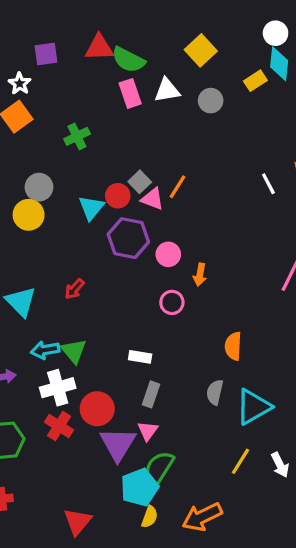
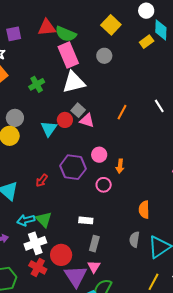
white circle: (276, 33) -> (146, 11), moved
white triangle: (167, 90) -> (74, 82), moved, size x1.4
pink rectangle: (130, 93) -> (68, 55), size x1.4
gray circle: (211, 101) -> (104, 56), moved
orange line: (177, 187) -> (122, 112), moved
purple hexagon: (128, 238) -> (73, 167), moved

